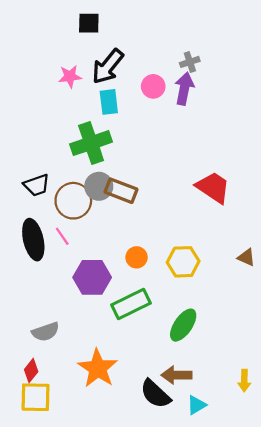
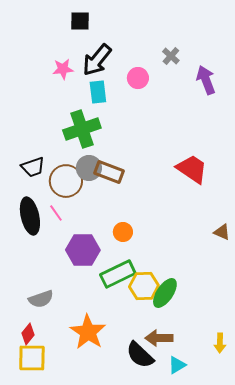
gray cross: (190, 62) -> (171, 56), turned -30
purple arrow: (184, 89) -> (206, 80), moved, turned -32
yellow hexagon: (183, 262) -> (144, 286), moved

